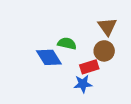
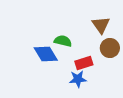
brown circle: (104, 51) -> (110, 48), moved

